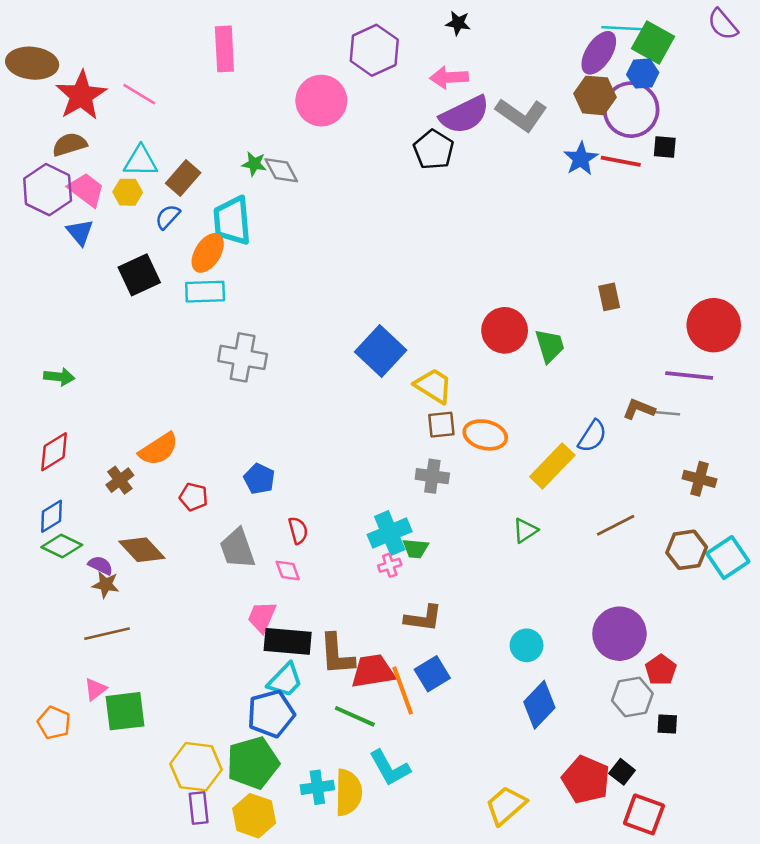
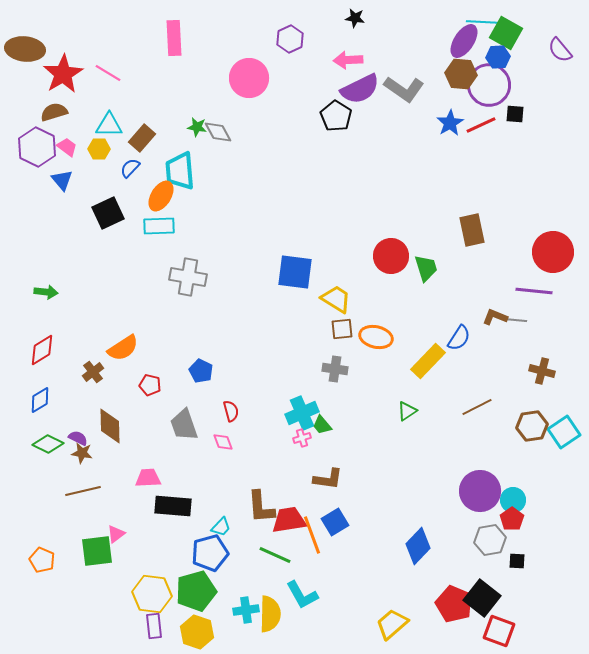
purple semicircle: (723, 24) -> (560, 50), moved
purple hexagon: (374, 50) -> (290, 39), size x0.7
red line: (621, 161) -> (481, 125), turned -36
pink trapezoid: (86, 190) -> (67, 147), size x0.7
brown rectangle: (609, 297) -> (472, 230), size x1.5
blue square: (381, 351) -> (295, 272), turned -36
green diamond: (62, 546) -> (48, 444), moved
green trapezoid: (415, 549) -> (322, 425), turned 45
brown diamond: (142, 550) -> (110, 426), turned 42
pink trapezoid: (262, 617) -> (148, 478), moved, turned 64
black rectangle: (288, 641) -> (173, 506), moved
cyan circle: (527, 645) -> (513, 500), moved
cyan trapezoid: (285, 680) -> (221, 527), size x0.7
pink triangle: (95, 689) -> (116, 534), moved
black square: (622, 772) -> (482, 598), size x1.8

